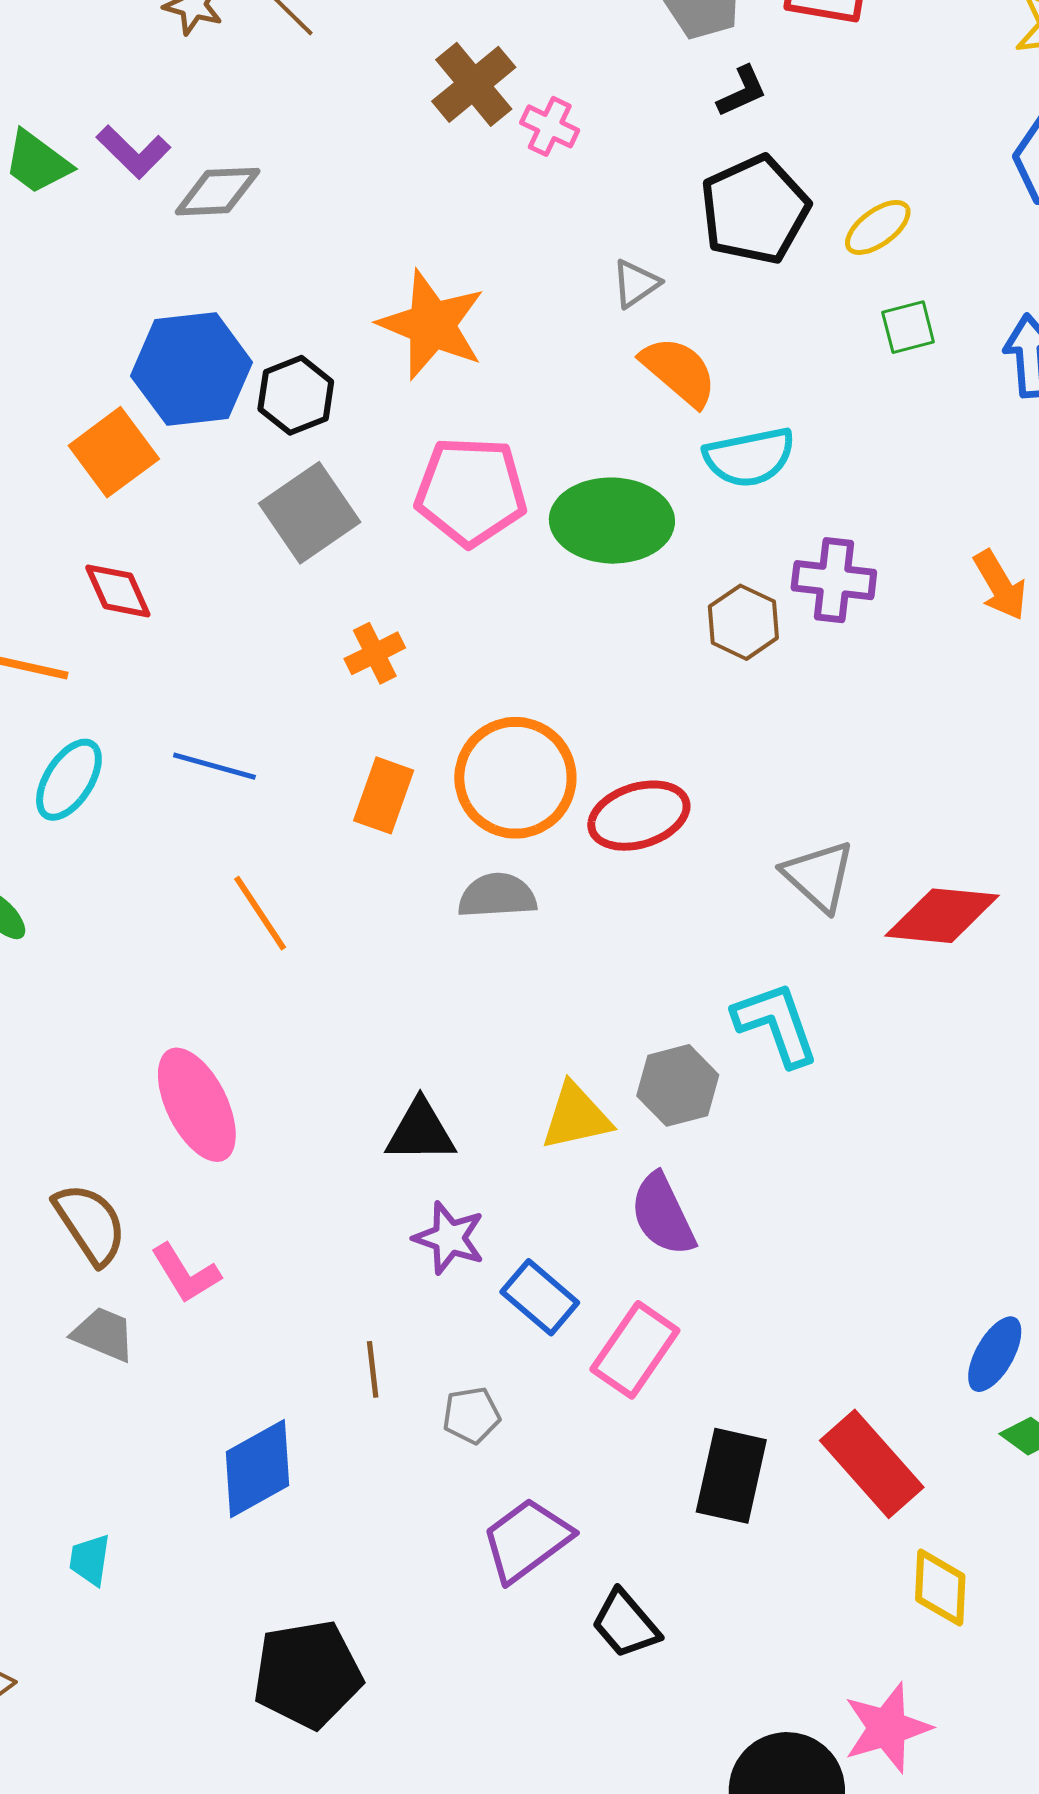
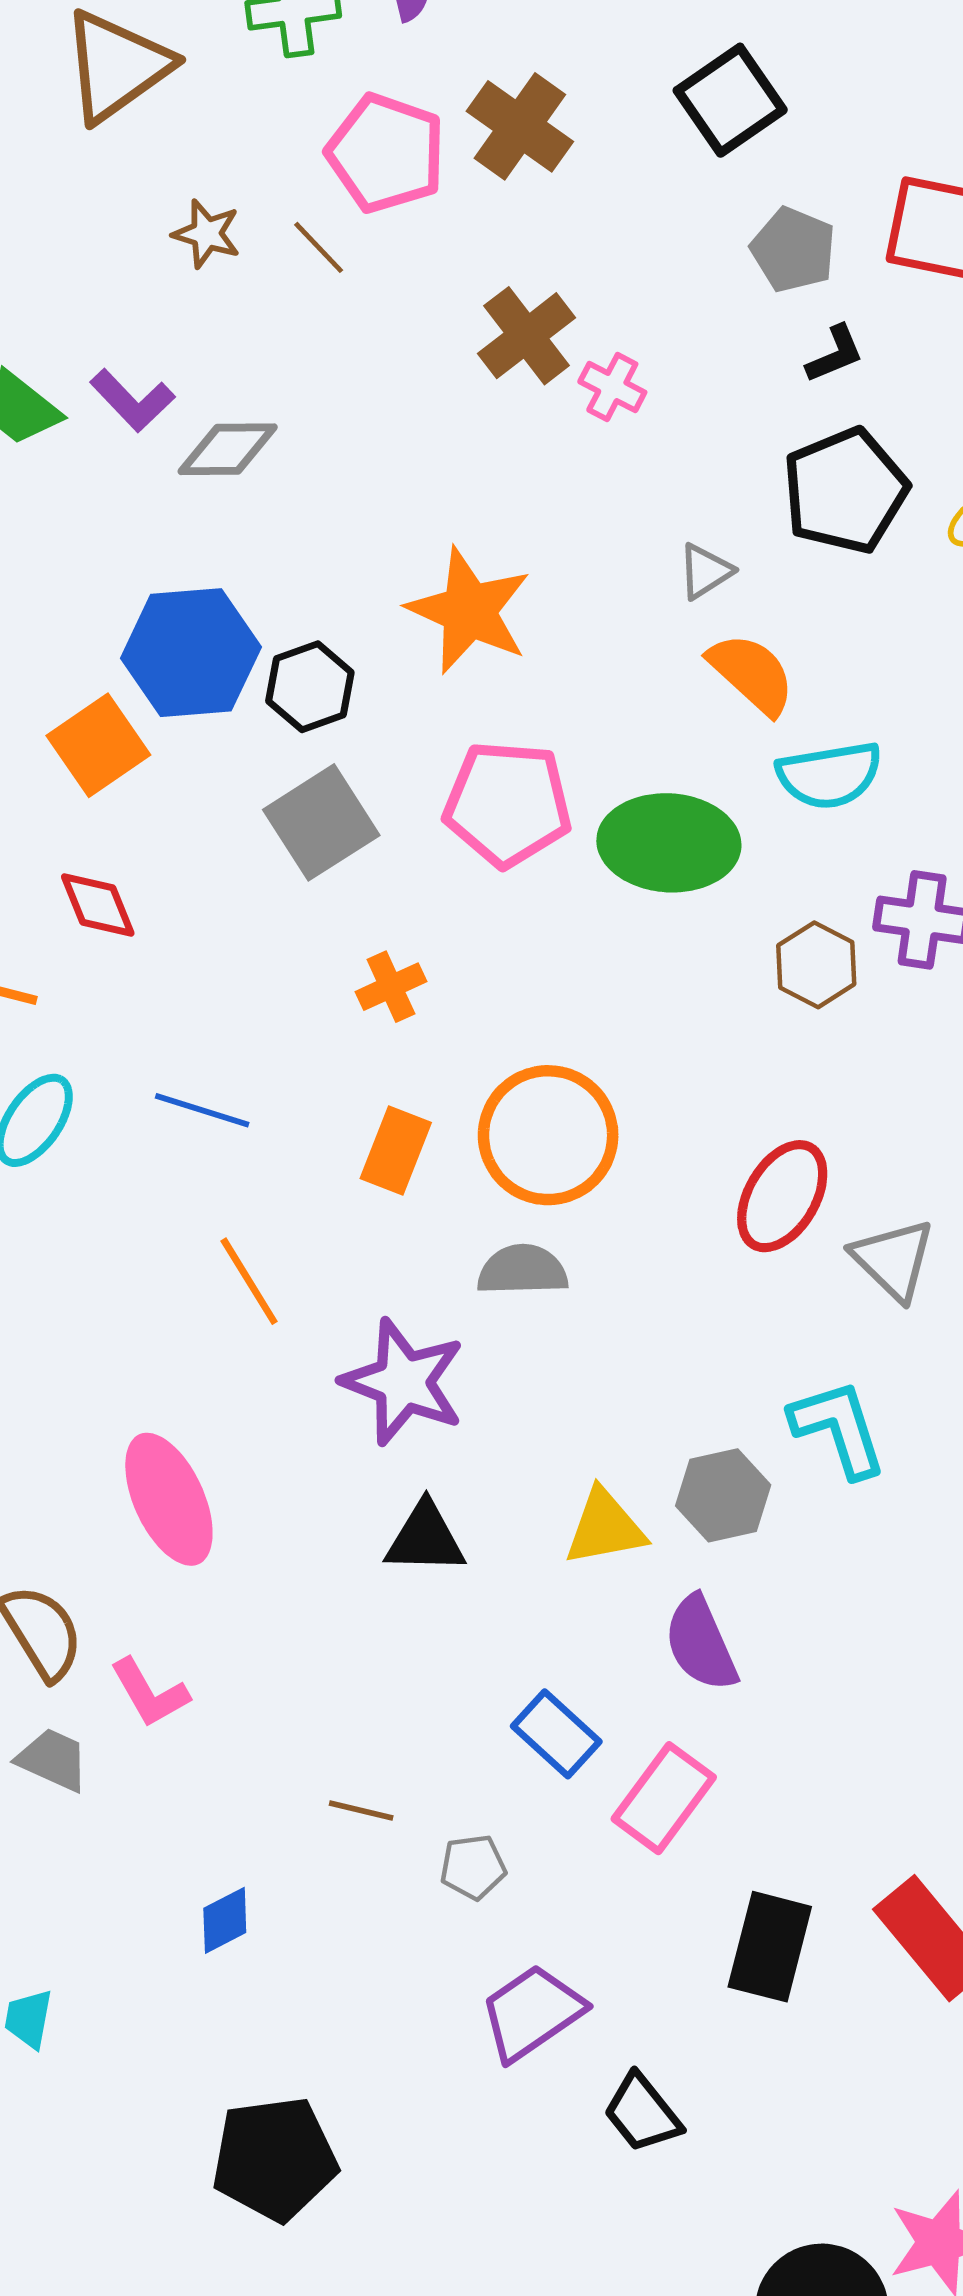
red ellipse: (639, 816) -> (782, 1196), moved, turned -44
purple star: (449, 1238) -> (403, 1382), moved, size x1.5
brown line: (373, 1369) -> (361, 1810), turned -72
blue diamond: (257, 1469) -> (225, 1920), size x0.6

